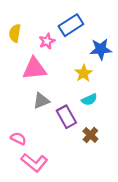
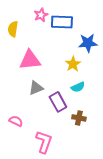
blue rectangle: (71, 25) -> (62, 22), turned 35
pink star: (47, 41) -> (41, 15), moved
brown cross: (90, 135) -> (79, 118), turned -32
pink L-shape: (34, 163) -> (44, 142), moved, turned -110

